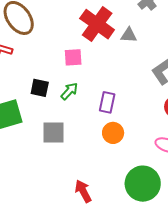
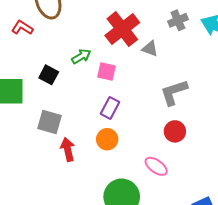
pink square: (73, 57) -> (106, 72), moved
green arrow: (69, 91) -> (81, 56), moved
red arrow: (83, 191) -> (68, 149), moved

